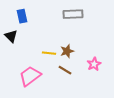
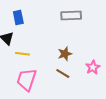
yellow line: (49, 53) -> (22, 54), moved
pink trapezoid: (30, 76) -> (27, 80), turned -35

